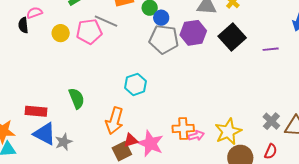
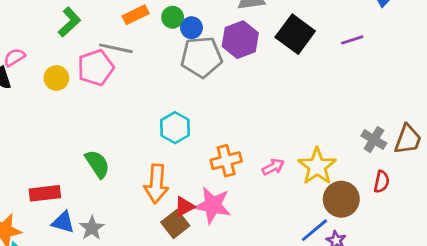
orange cross: (183, 128) -> (226, 161), moved
blue triangle: (45, 134) -> (63, 222), size x0.7
pink arrow: (196, 136) -> (273, 167), moved

